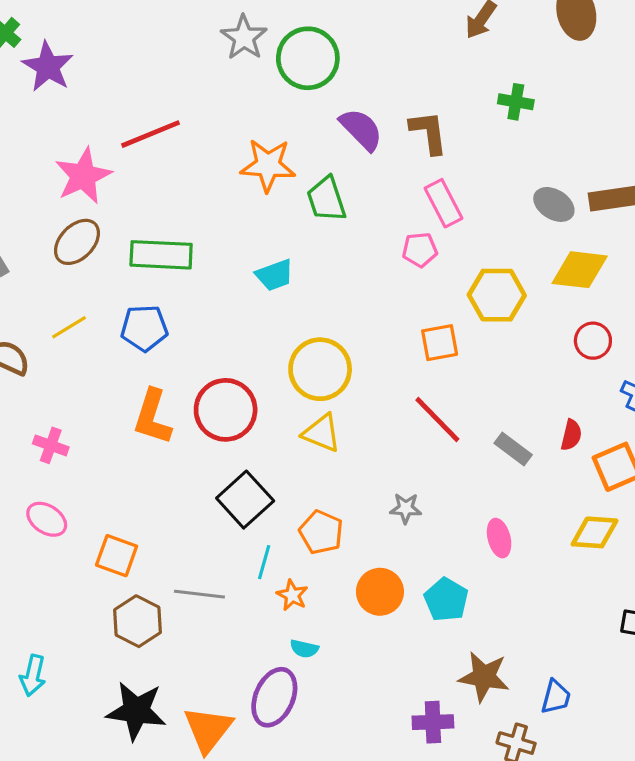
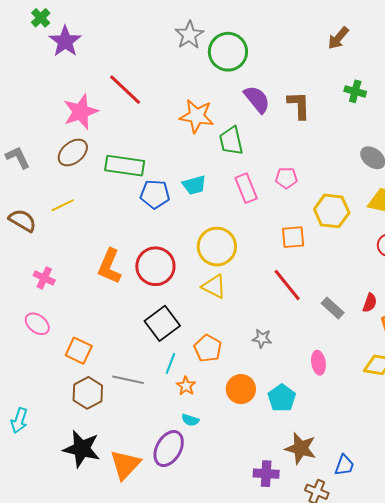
red line: (150, 134) -> (125, 90), turned 60
pink rectangle: (443, 203) -> (246, 188), moved
blue pentagon: (144, 328) -> (155, 194), moved

